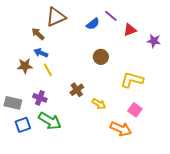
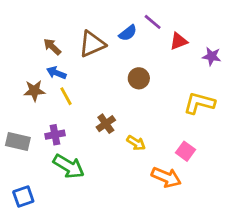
brown triangle: (56, 17) -> (92, 44), moved
yellow L-shape: (132, 80) -> (199, 103), moved
purple cross: (40, 98) -> (55, 135), turned -32
blue square: (23, 125) -> (23, 197), moved

